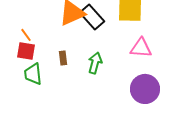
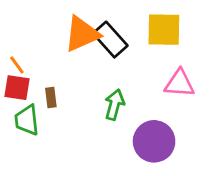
brown rectangle: (63, 58) -> (51, 98), moved
purple circle: (145, 89) -> (154, 141), moved

